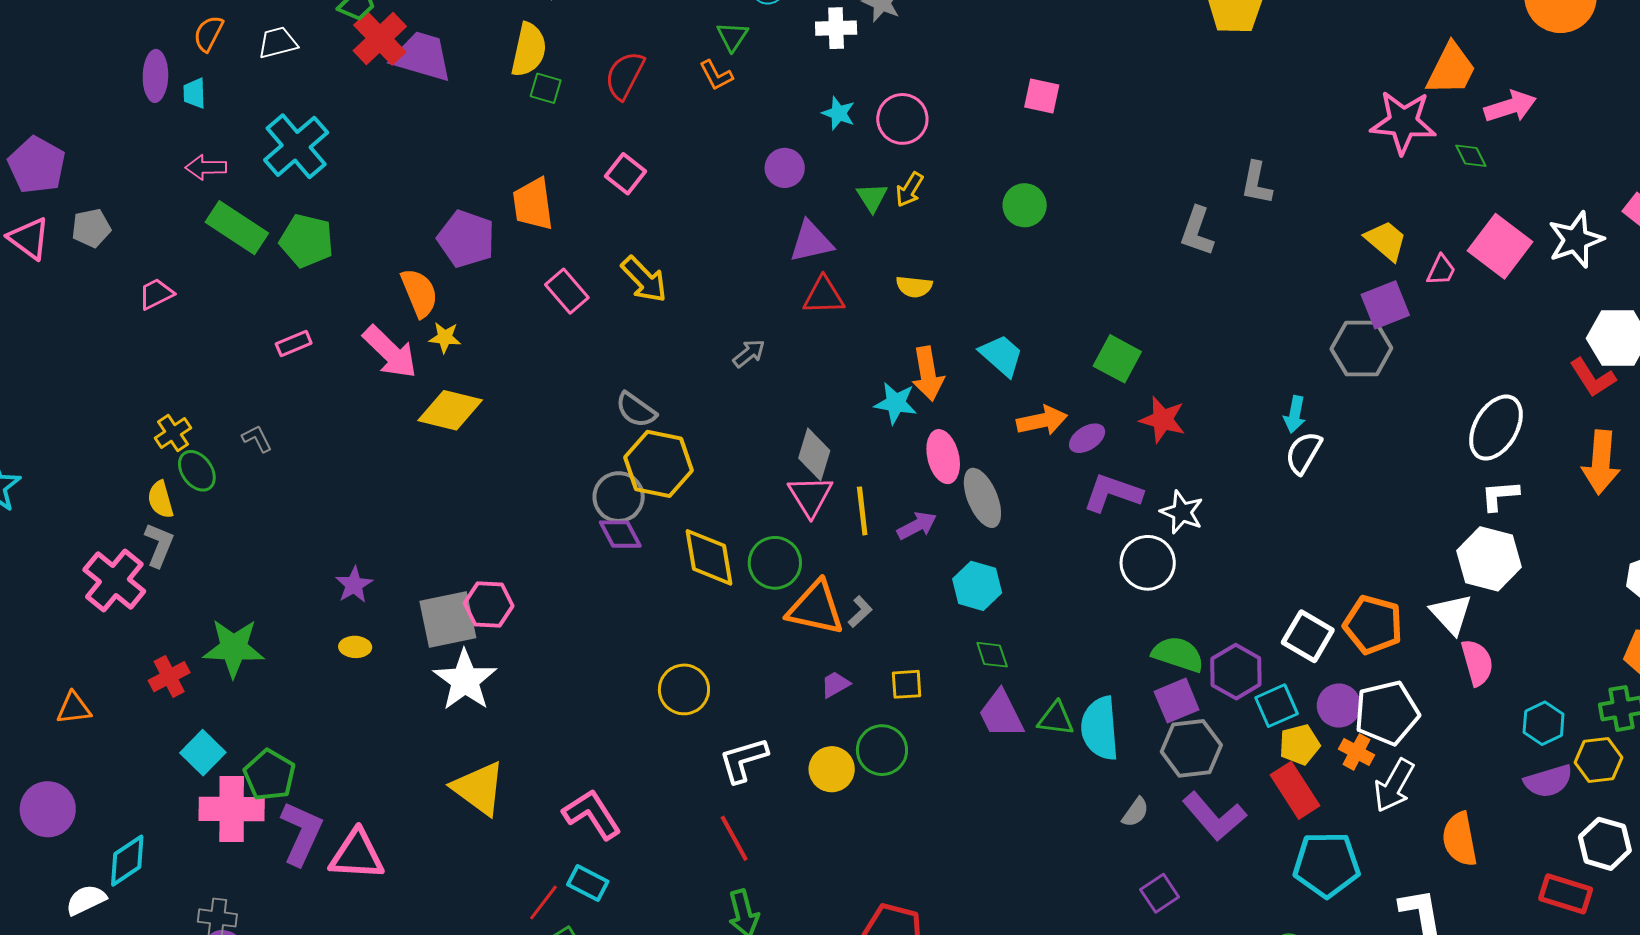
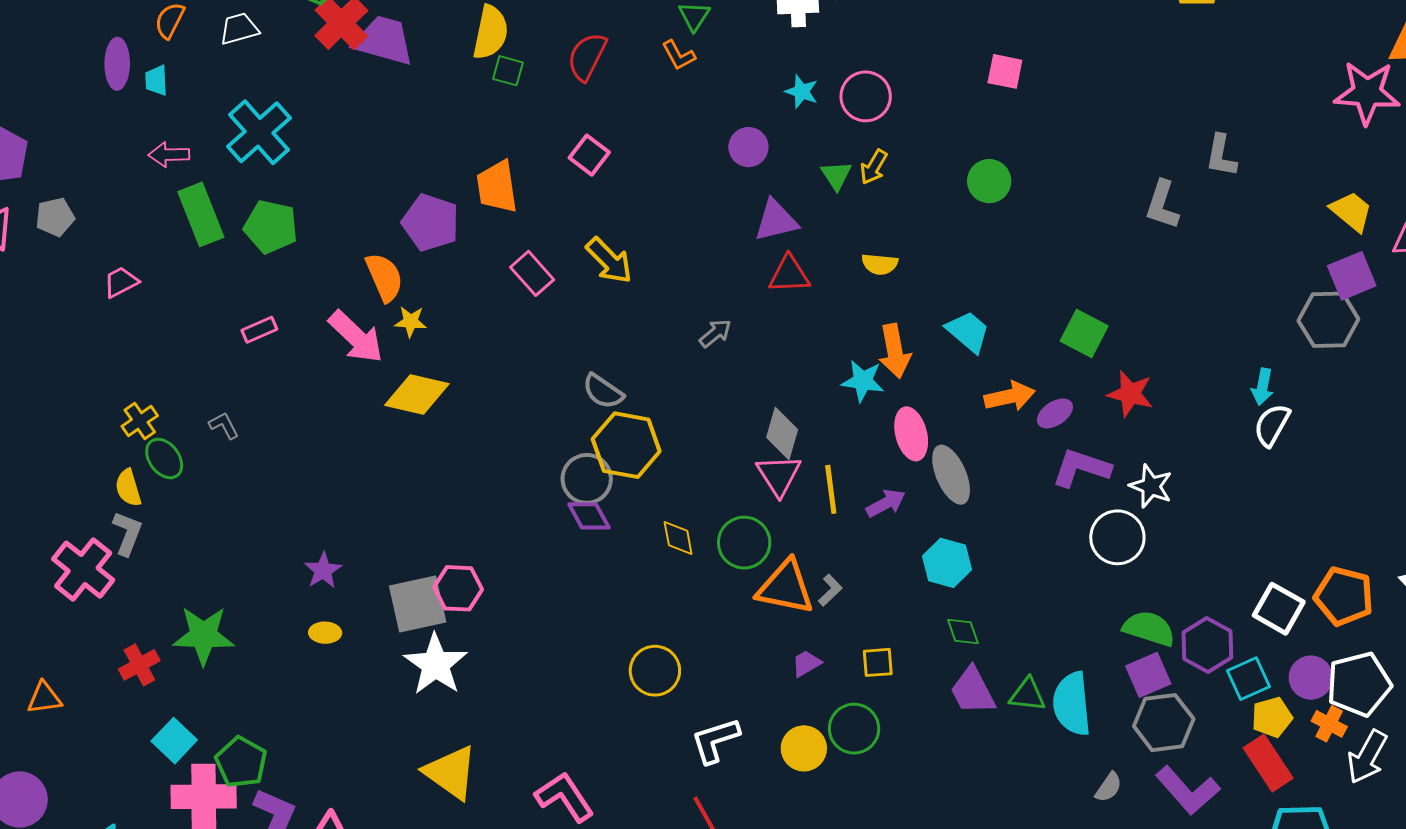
green rectangle: (237, 228) -> (201, 214), turned 36
yellow diamond: (709, 557) -> (678, 538), size x0.6

